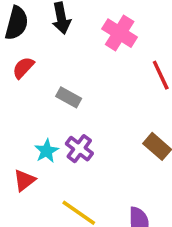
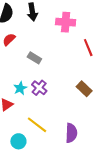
pink cross: (120, 33) -> (66, 22), turned -30

